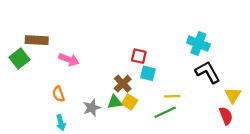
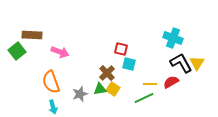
orange semicircle: (58, 94) -> (51, 82), size x1.6
yellow triangle: (233, 95) -> (197, 63), moved
red semicircle: (226, 116) -> (171, 82), moved, turned -98

